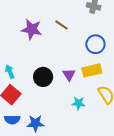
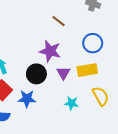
purple star: (32, 29) -> (50, 51), moved
blue star: (35, 123) -> (27, 99), moved

